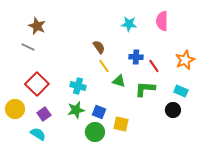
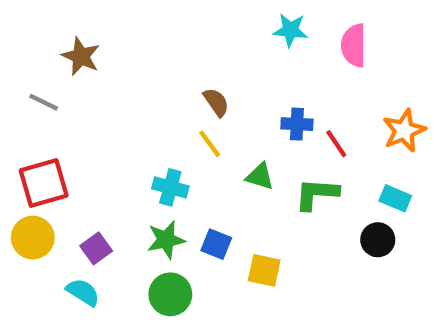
cyan star: (129, 24) -> (290, 30), moved
gray line: (28, 47) -> (44, 102), moved
yellow line: (104, 66) -> (210, 144), moved
red square: (37, 84) -> (44, 183), moved, turned 30
green circle: (95, 132) -> (170, 294), moved

